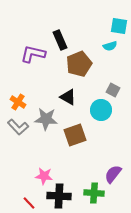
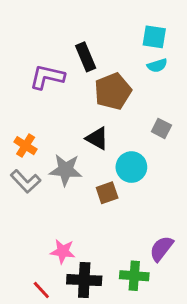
cyan square: (119, 26) -> (154, 37), moved
cyan circle: (101, 110) -> (131, 167), moved
brown square: (75, 135) -> (107, 193), size x0.7

